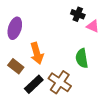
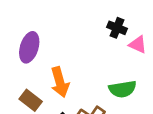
green semicircle: (82, 58) -> (123, 89), turned -90

